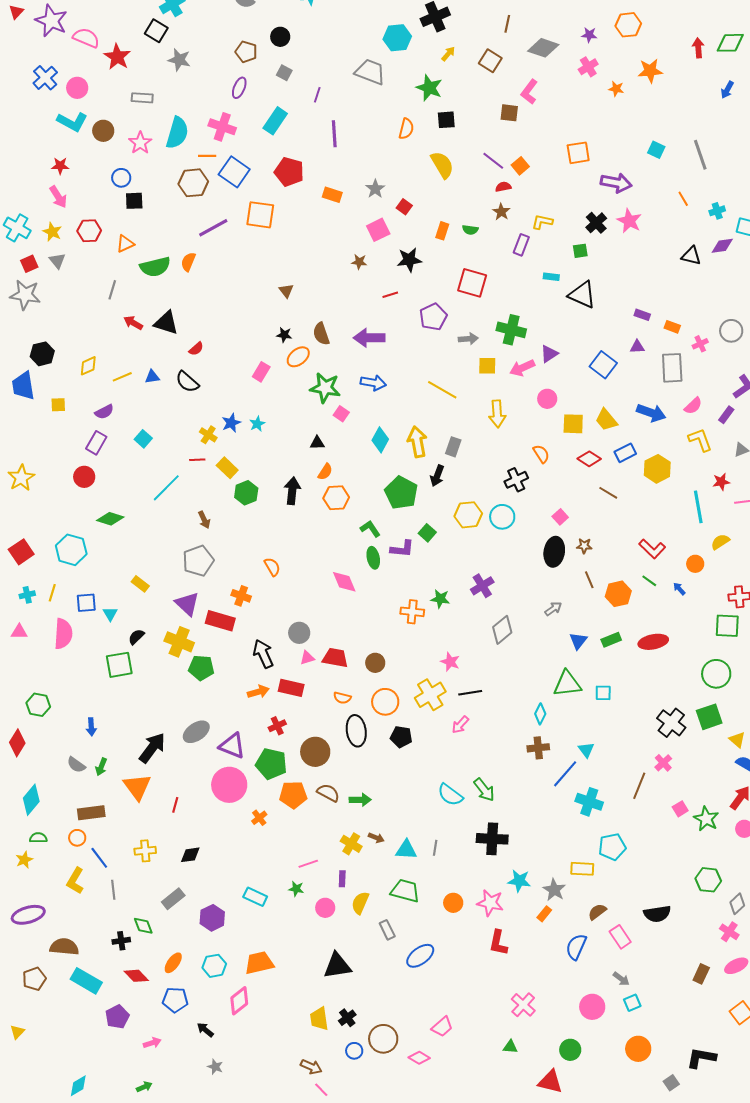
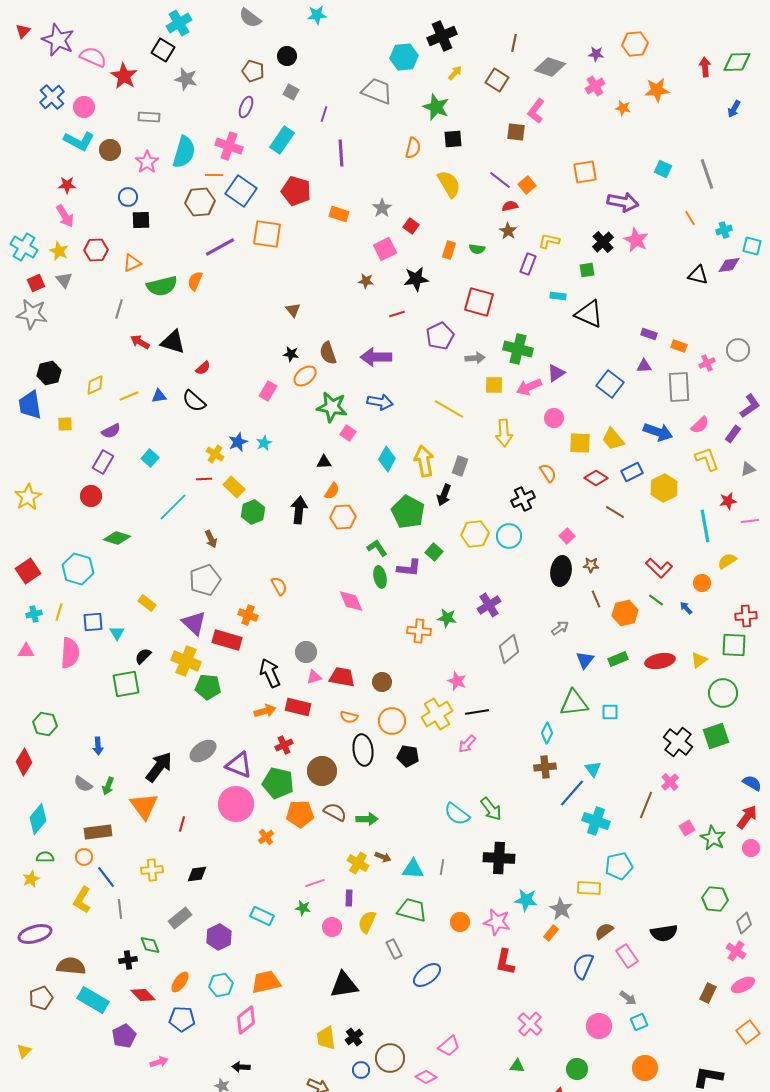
yellow triangle: (737, 740) -> (699, 660), moved, turned 42
black arrow: (205, 1030) -> (241, 1067), moved, turned -36

